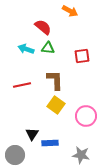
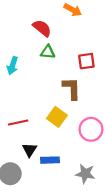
cyan arrow: (26, 49) -> (12, 66), moved, turned -91
brown L-shape: (55, 80) -> (72, 88), moved
red line: (22, 85) -> (18, 123), moved

